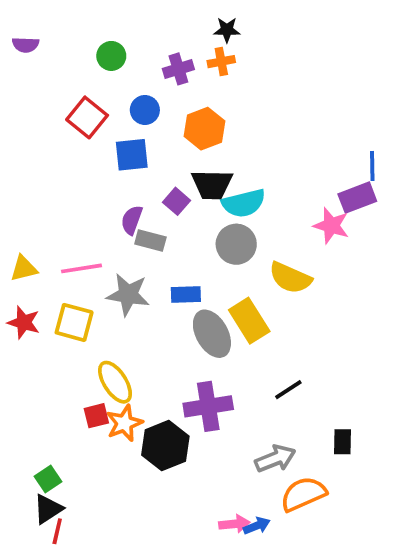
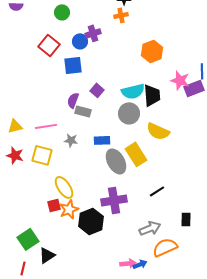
purple cross: (178, 69) -> (93, 33), moved
orange hexagon: (204, 129) -> (152, 51), moved
black trapezoid: (212, 185) -> (152, 95), moved, turned -95
pink star: (331, 226) -> (180, 80), moved
gray star: (128, 295) -> (71, 140), size x0.6
green square: (48, 479) -> (28, 239), size x1.5
black triangle: (48, 509) -> (47, 255), moved
red line: (57, 531) -> (23, 268), moved

